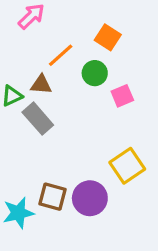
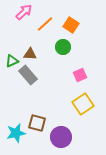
orange line: (61, 55) -> (45, 24), moved
pink square: (122, 96) -> (80, 75), moved
purple circle: (90, 198) -> (61, 137), moved

